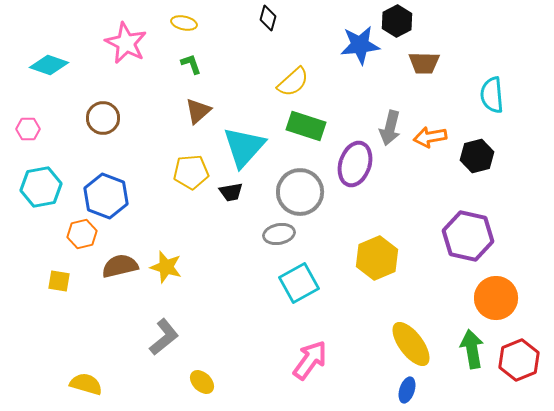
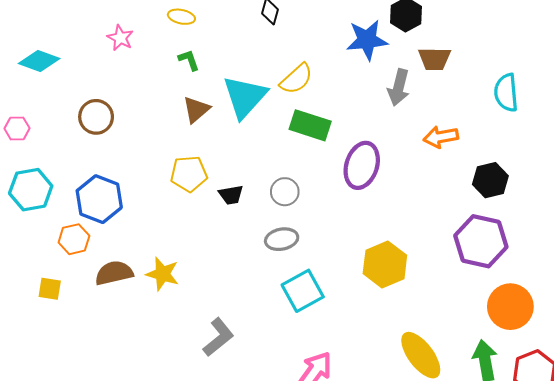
pink star: (126, 43) -> (120, 38), size x0.6
gray arrow: (390, 128) -> (399, 87), moved
cyan triangle: (244, 147) -> (245, 97), moved
black hexagon: (477, 156) -> (490, 180), moved
gray circle: (300, 192) -> (285, 192), moved, size x0.6
gray L-shape: (164, 337) -> (218, 337), moved

